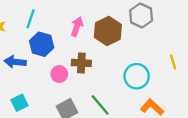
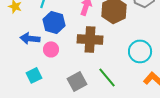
brown cross: (81, 63) -> (90, 39), size x1.4
pink circle: (59, 74) -> (51, 49), moved

